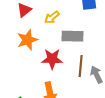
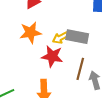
yellow arrow: (52, 17) -> (61, 38), moved

